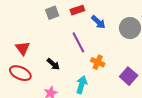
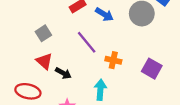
gray square: (52, 13) -> (43, 33), moved
red triangle: (23, 48) -> (44, 61), moved

